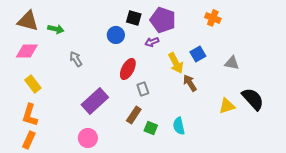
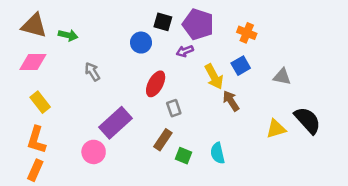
orange cross: (213, 18) -> (247, 33), moved
pink circle: (88, 138) -> (94, 152), moved

